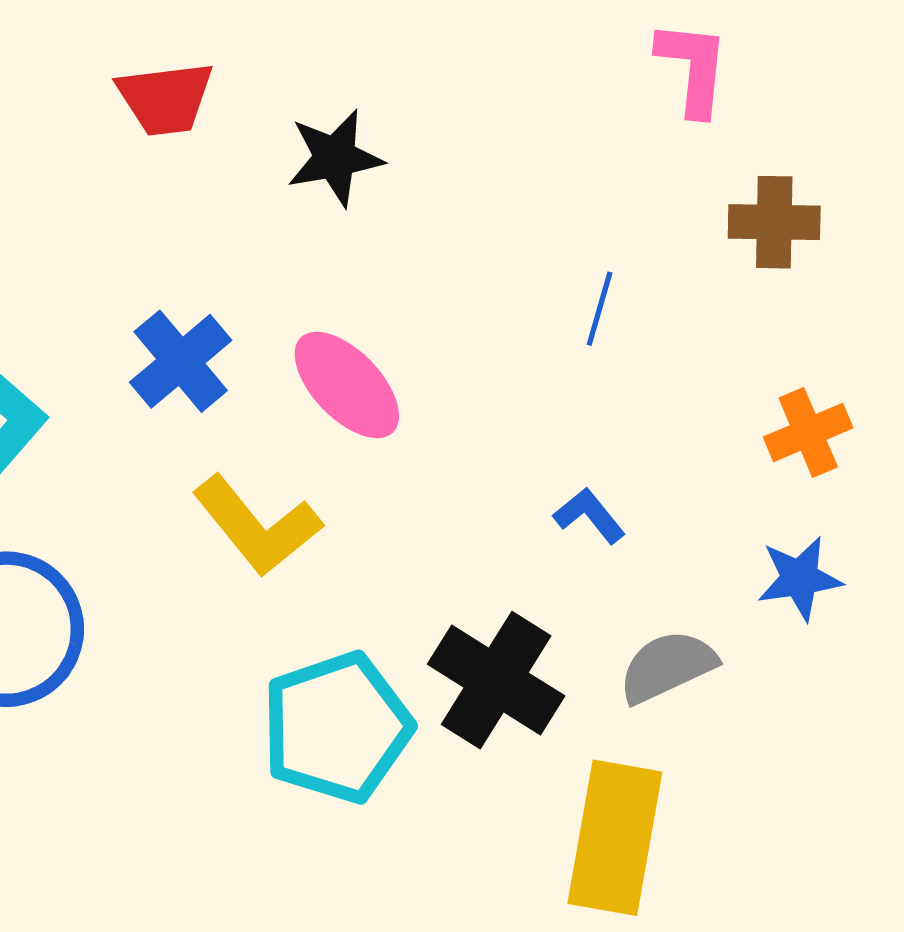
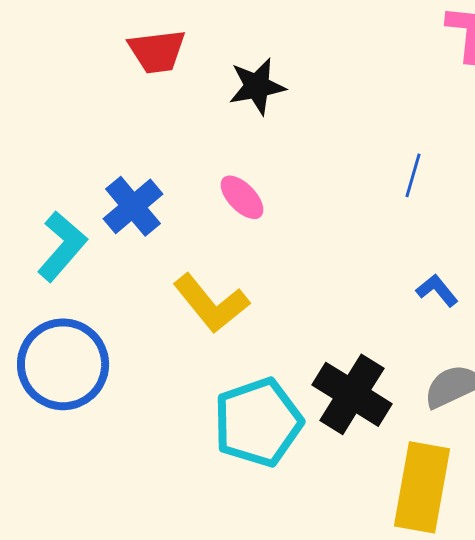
blue cross: (181, 361) -> (133, 206), moved
pink ellipse: (347, 385) -> (242, 197), moved, size x0.7
blue L-shape: (589, 516) -> (437, 290), moved

